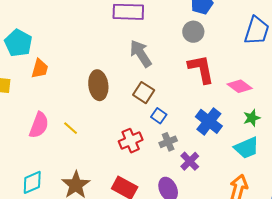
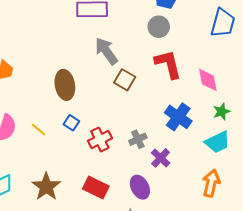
pink diamond: (240, 86) -> (208, 80), turned 45
brown square: (144, 93) -> (125, 80), moved
blue square: (159, 116) -> (71, 123), moved

